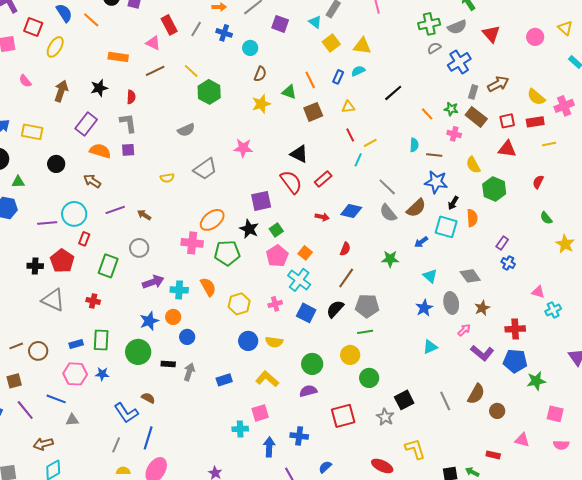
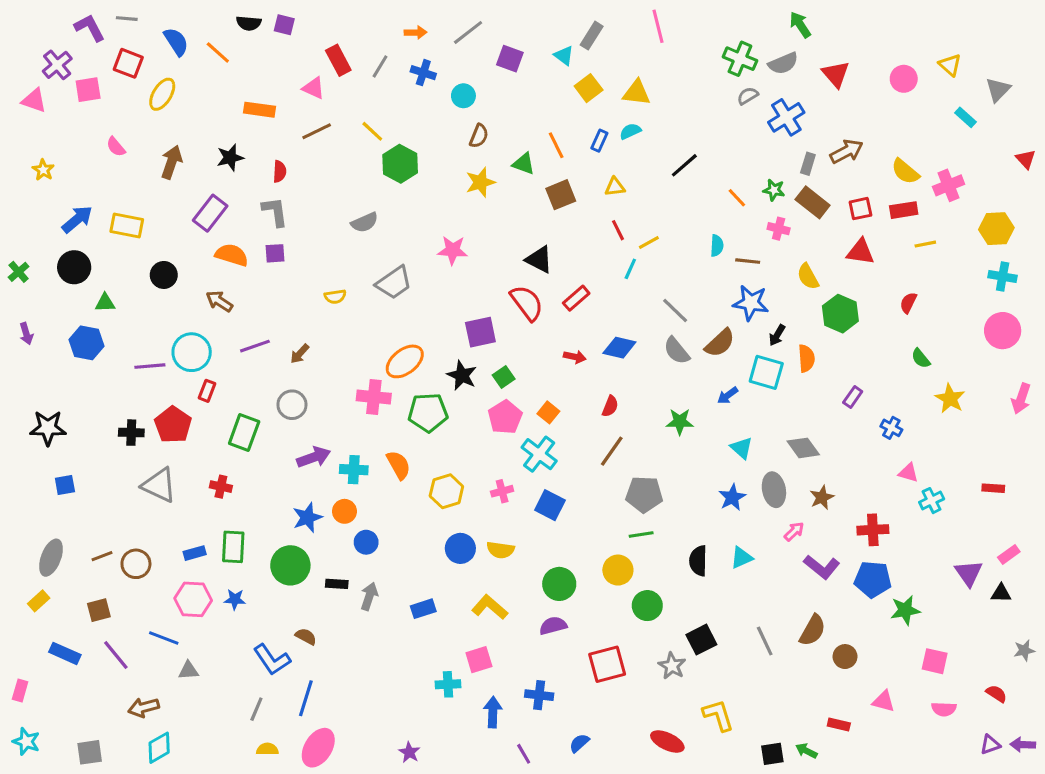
green cross: (429, 24) -> (740, 59), turned 35
brown arrow: (144, 215) -> (300, 354), turned -80
blue cross: (508, 263) -> (891, 428), moved
black semicircle: (335, 309) -> (698, 561), moved, turned -42

